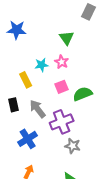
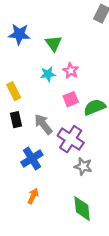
green triangle: (67, 38) -> (54, 43), moved
yellow rectangle: (26, 80) -> (14, 91), moved
purple cross: (62, 122) -> (71, 139), turned -35

